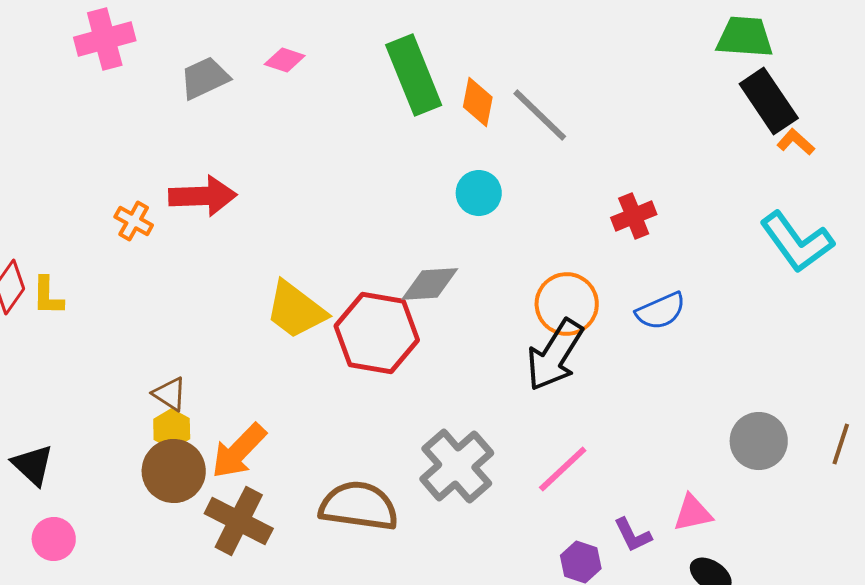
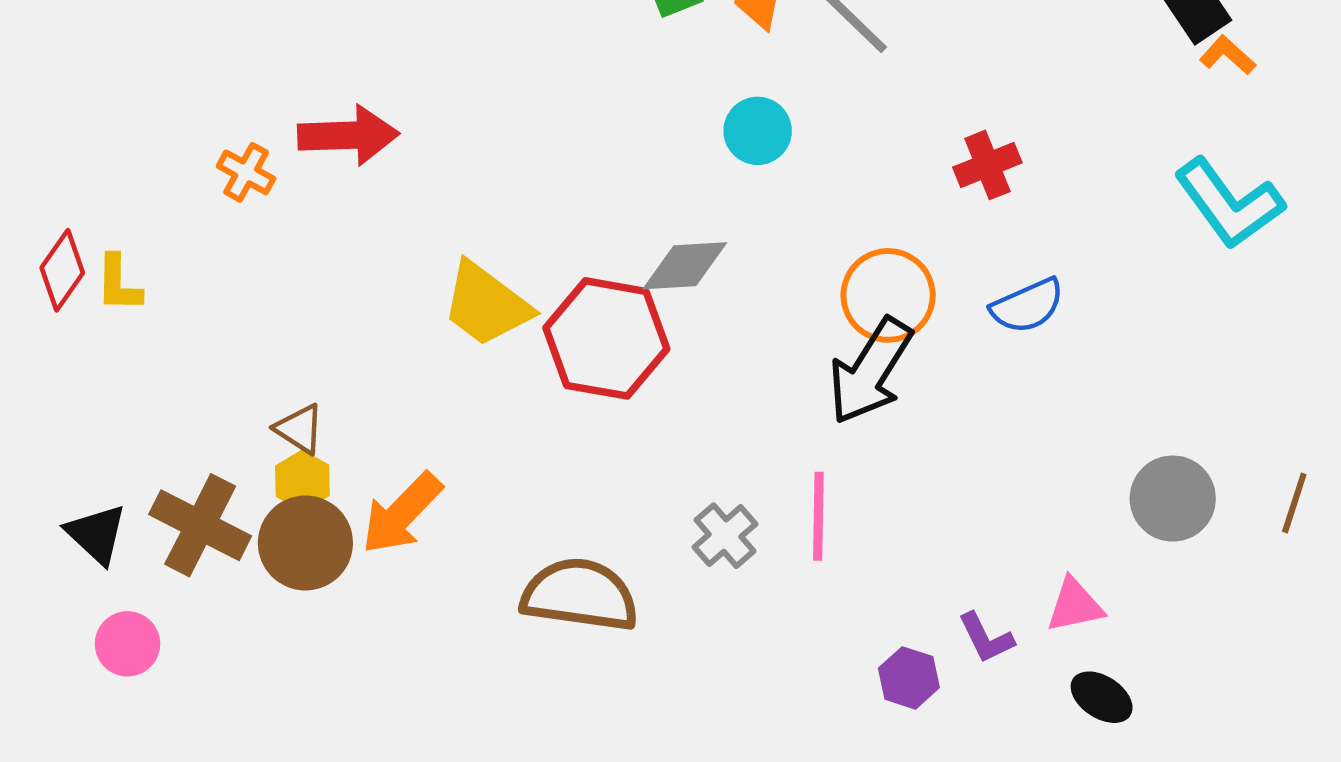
gray cross: (457, 466) -> (725, 536), size x0.6
pink line: (563, 469) -> (818, 516), moved, turned -46
brown cross: (239, 521) -> (200, 525), moved

